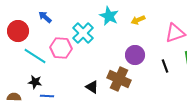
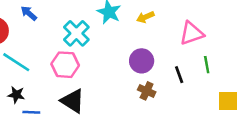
pink hexagon: (61, 48) -> (65, 65), moved
brown cross: (119, 79) -> (147, 91), moved, size x0.6
black triangle: (92, 87) -> (73, 101), moved, size x1.5

